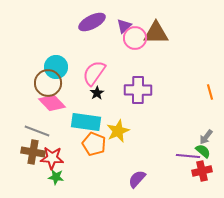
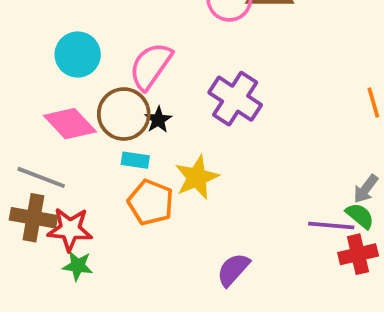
brown circle: (48, 83) -> (124, 114), moved
purple cross: (138, 90) -> (235, 99), turned 32
black star: (97, 93) -> (158, 120), moved
cyan rectangle: (86, 122) -> (135, 160), size x0.5

